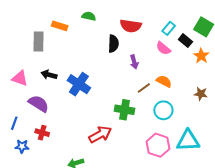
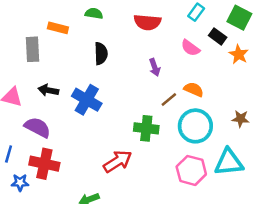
cyan rectangle: (169, 28) -> (196, 12), moved
black semicircle: (113, 44) -> (101, 54), moved
brown star: (201, 94) -> (241, 119), moved
cyan circle: (163, 110) -> (195, 126), size x1.4
red cross: (42, 133) -> (44, 164), size x1.6

